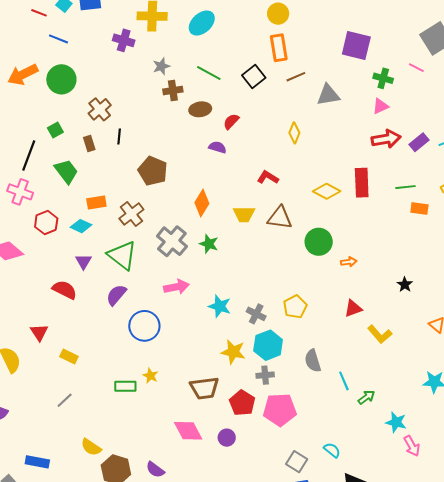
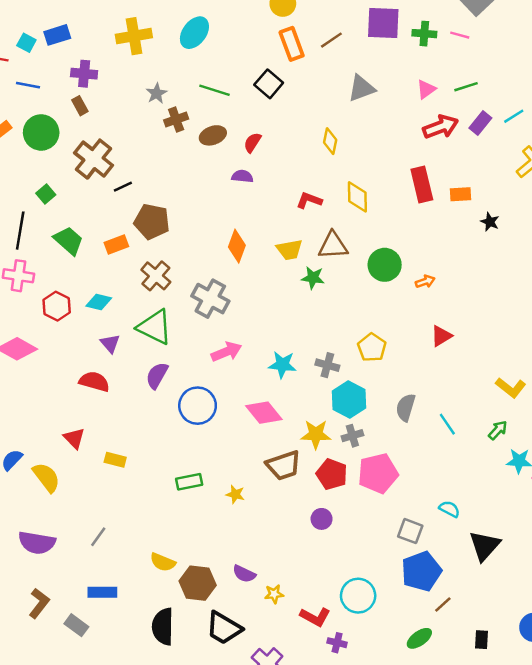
purple cross: (124, 40) -> (84, 74), moved
brown line: (296, 77) -> (331, 40), moved
green cross: (383, 78) -> (424, 34), moved
brown cross: (100, 109) -> (94, 159), size x1.4
black line: (119, 136) -> (123, 187), turned 70
brown rectangle: (89, 143) -> (80, 106), moved
brown pentagon: (153, 171) -> (152, 222), moved
green line: (405, 187) -> (466, 87), moved
yellow diamond: (327, 191) -> (357, 197), moved, turned 72
orange rectangle: (96, 202) -> (116, 244), moved
orange rectangle: (419, 209) -> (460, 194), moved
green star: (209, 244) -> (313, 278), moved
black star: (405, 285) -> (490, 222), moved
yellow L-shape: (380, 334) -> (511, 388), moved
yellow star: (233, 352) -> (316, 434), moved
gray semicircle: (313, 361) -> (406, 407), turned 45
yellow star: (150, 376) -> (235, 494), moved
green arrow: (366, 397) -> (498, 430), moved
gray line: (65, 400) -> (98, 537), moved
pink diamond: (188, 431) -> (264, 413), moved

